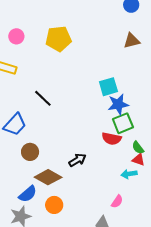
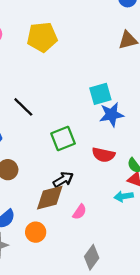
green square: (123, 123) -> (63, 139), moved
brown diamond: (48, 177) -> (50, 198), moved, turned -44
pink semicircle: (117, 201) -> (80, 212), moved

